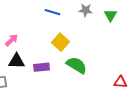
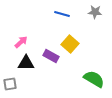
green semicircle: (76, 65) -> (94, 79), moved
purple rectangle: (42, 67) -> (51, 56), moved, turned 35

